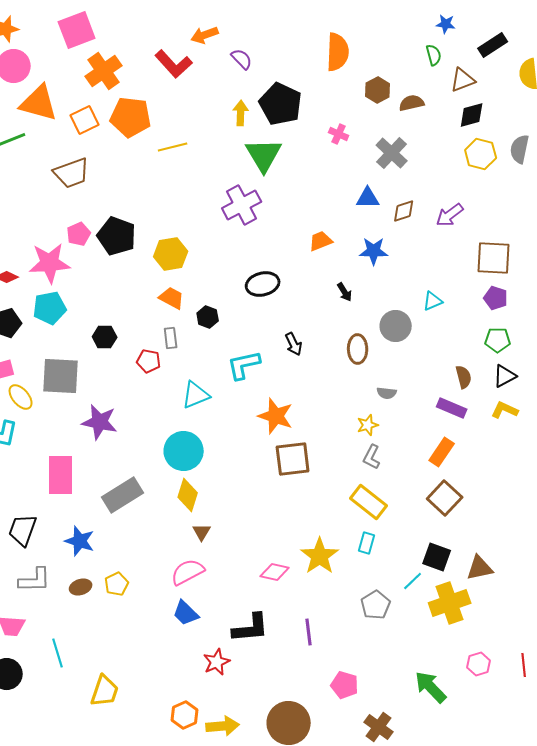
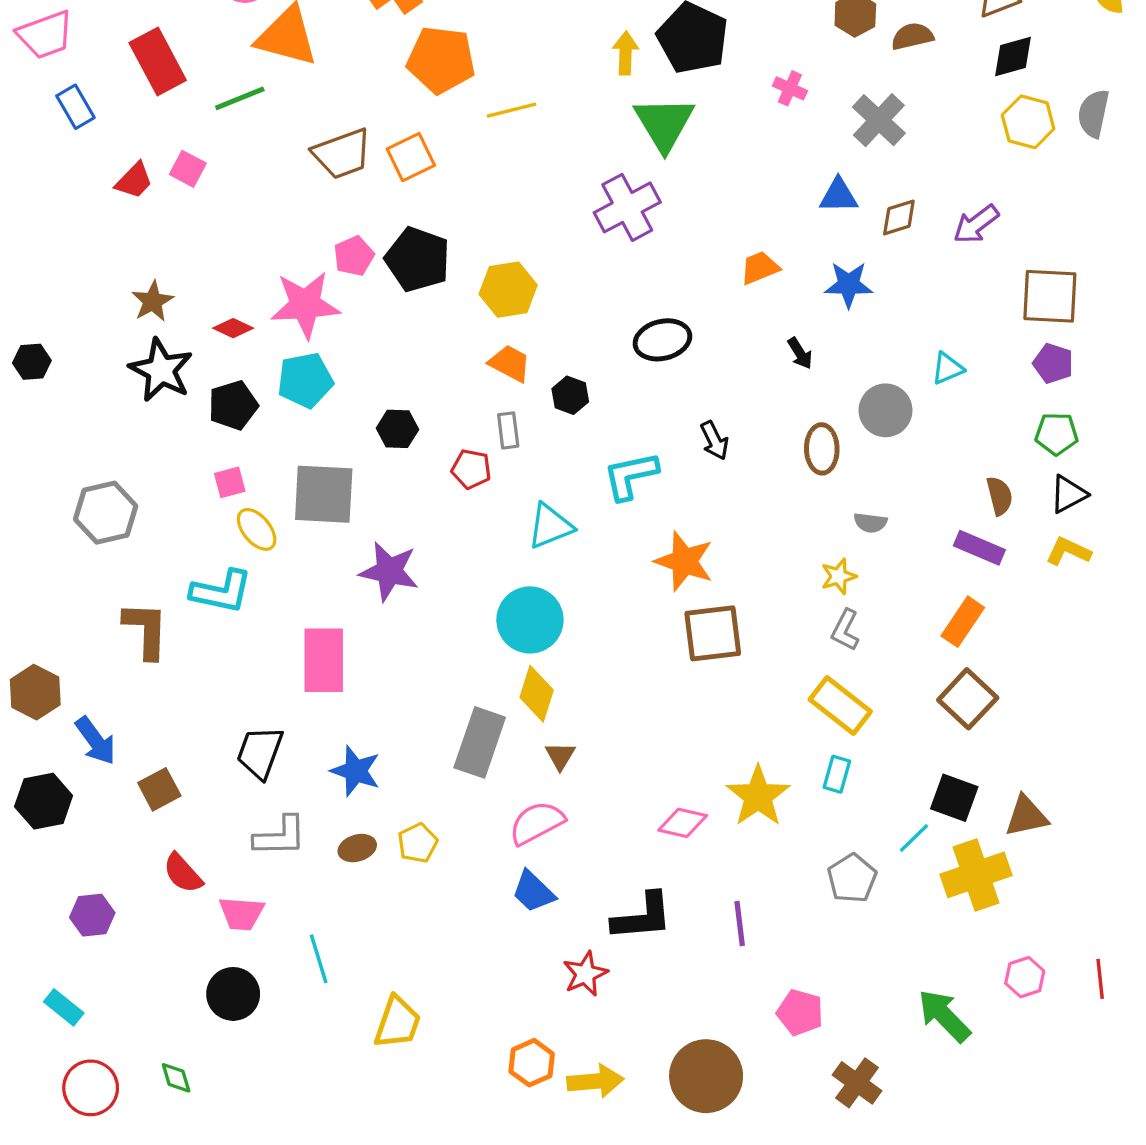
orange square: (85, 120) -> (411, 157), moved
gray rectangle: (123, 495) -> (480, 742), moved, turned -39

